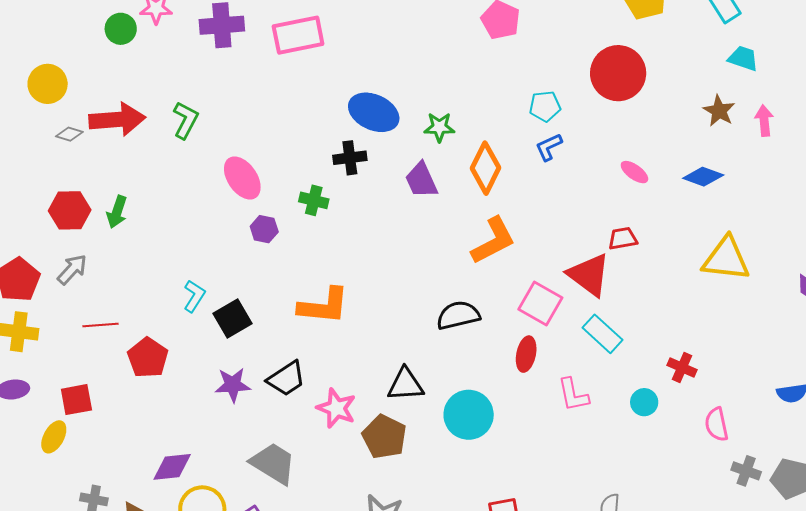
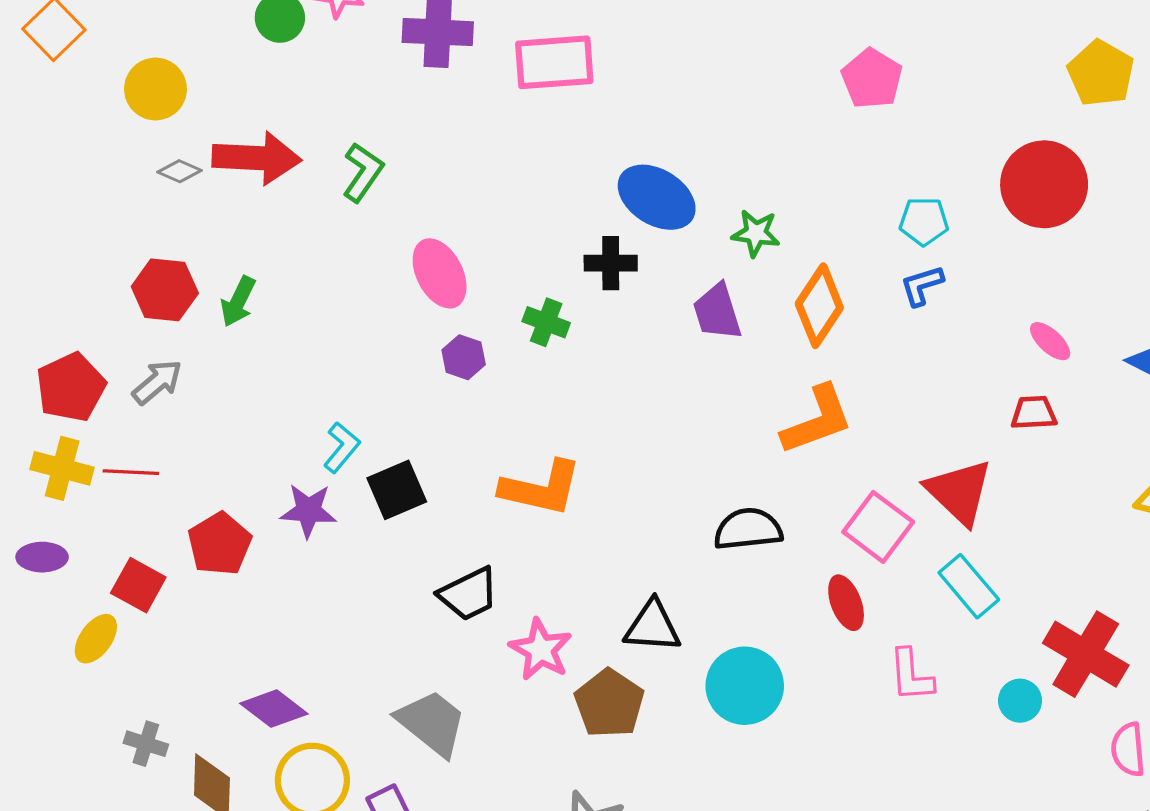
red trapezoid: (623, 238) -> (1034, 413), moved
red line: (100, 325) -> (131, 472), moved
red ellipse: (526, 354) -> (846, 603), turned -40
red pentagon: (148, 358) -> (220, 544), moved
red cross: (682, 367) -> (1086, 654), size x1.8
purple star: (233, 385) -> (308, 511), moved
red square: (76, 400) -> (138, 585), turned 32
purple diamond: (172, 467) -> (274, 709), turned 36

